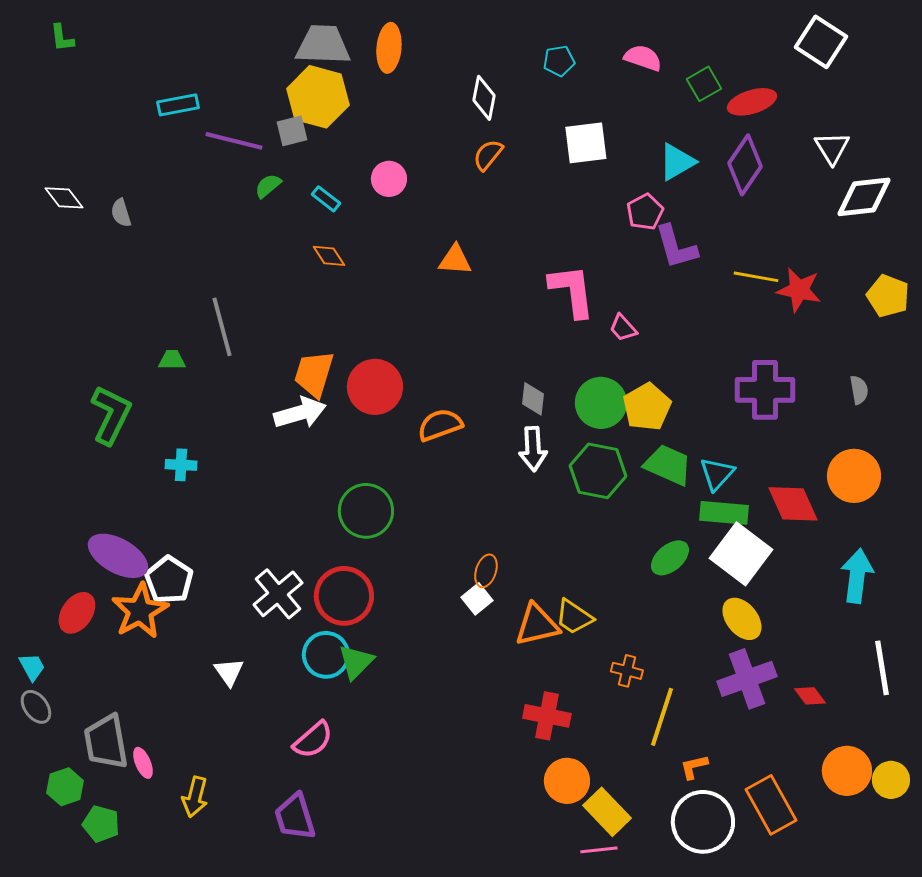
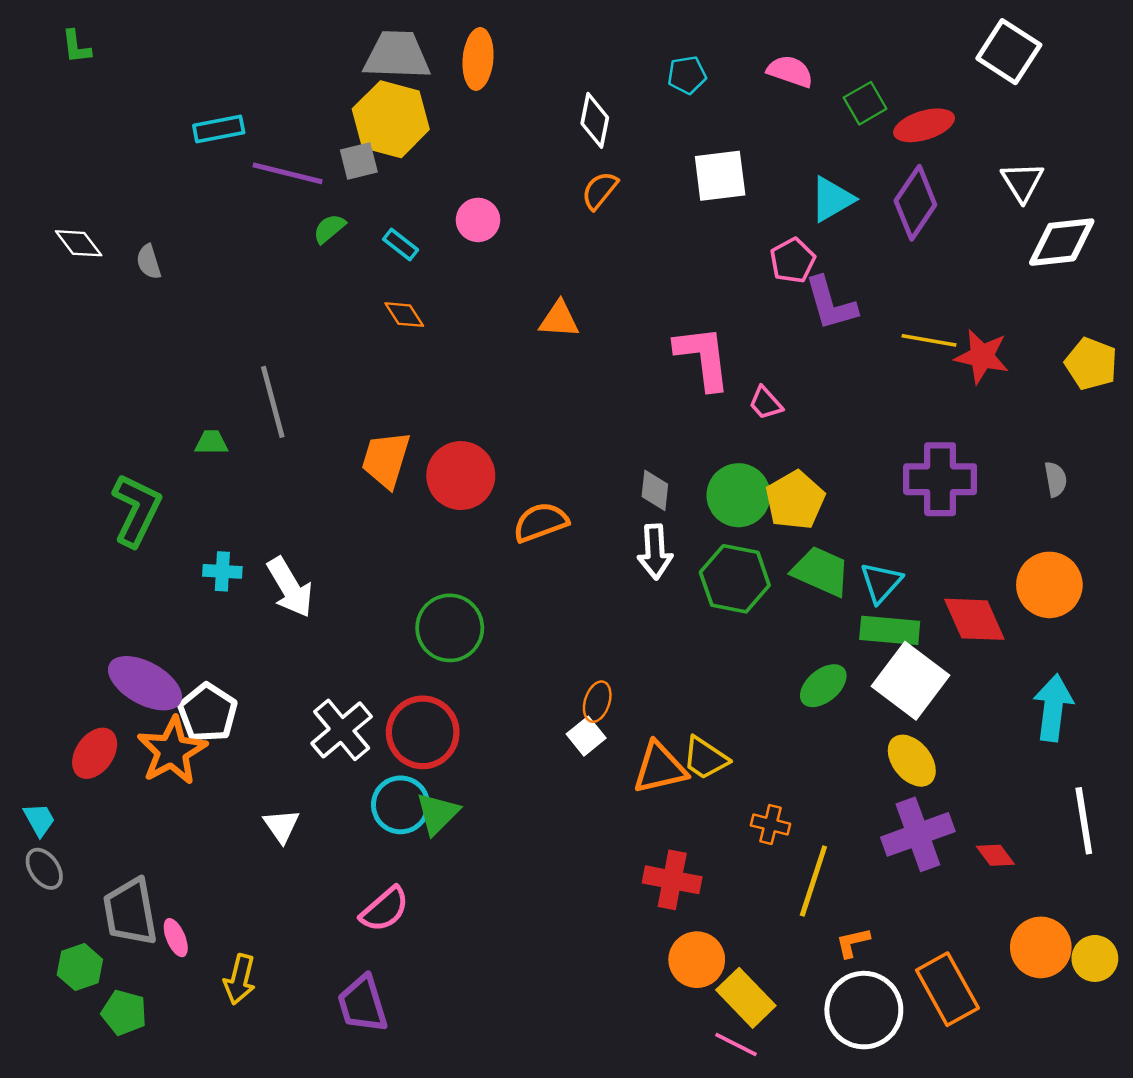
white arrow: (300, 413) -> (290, 587), moved, turned 75
pink line: (599, 850) -> (736, 1044), turned 33

